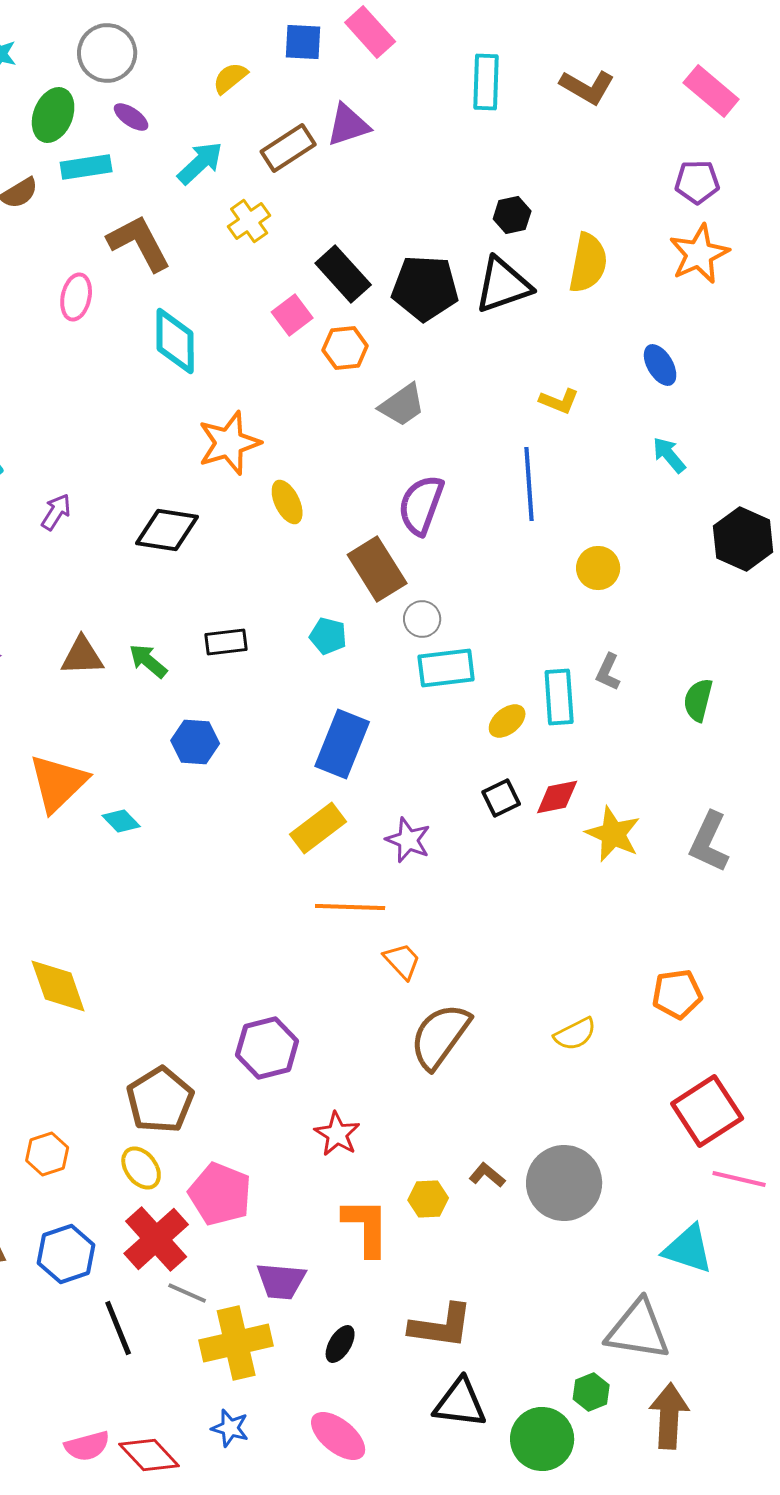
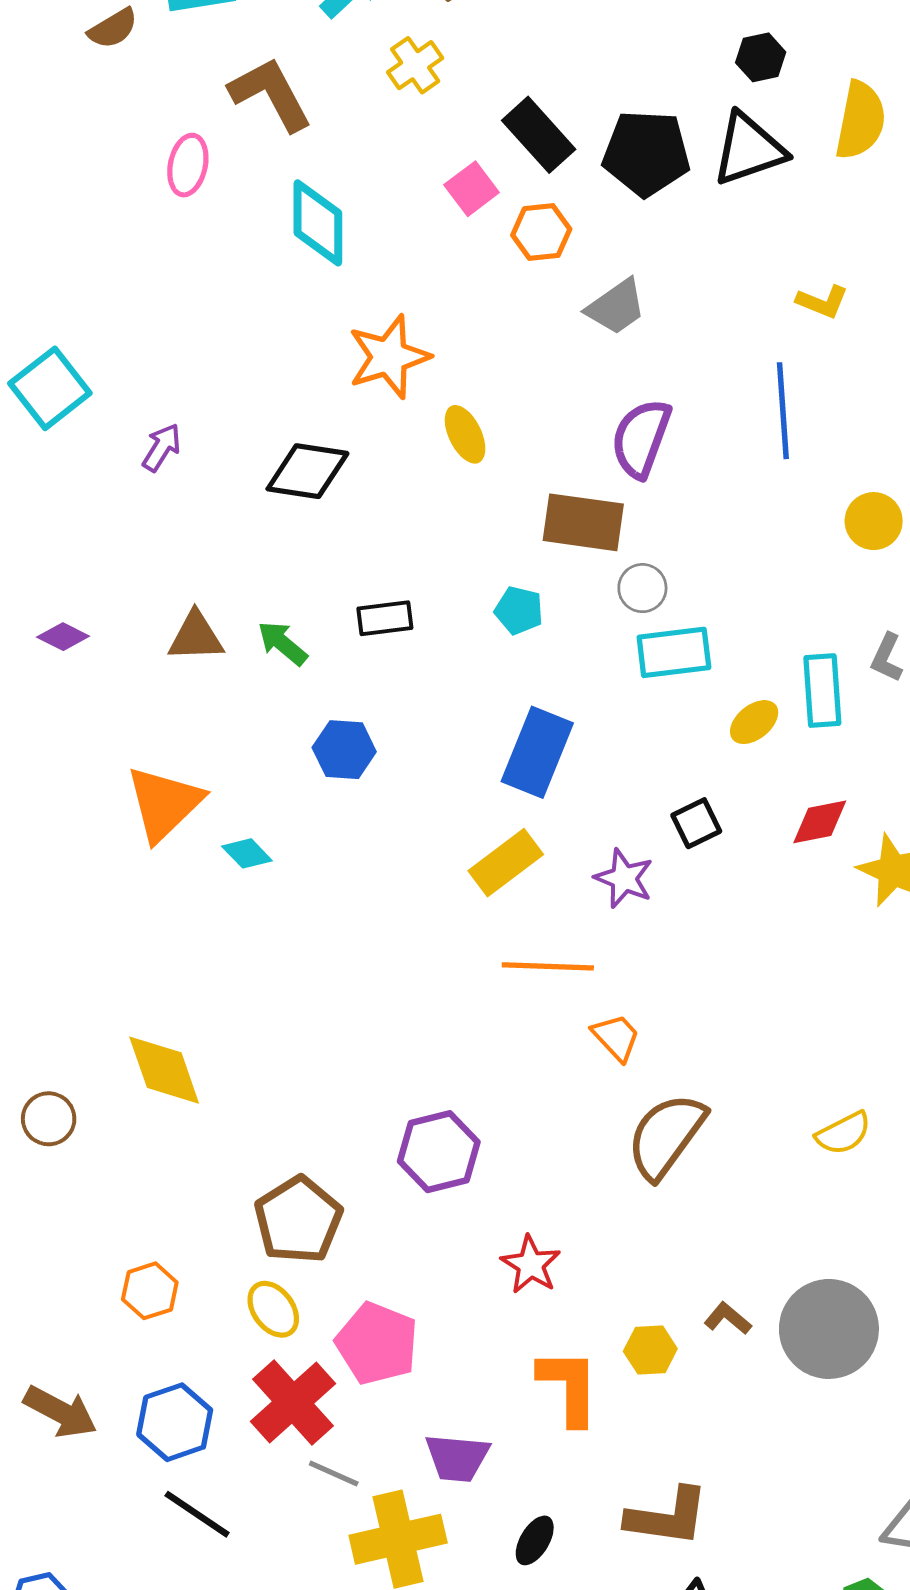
brown rectangle: (377, 569) -> (583, 522), turned -50
black square: (501, 798) -> (696, 823), moved
black line: (118, 1328) -> (197, 1514), moved, turned -34

